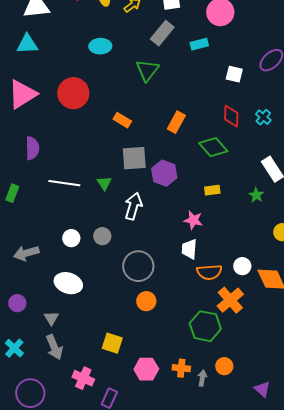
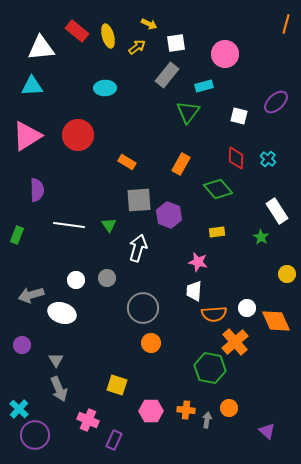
green triangle: (147, 70) -> (188, 112), moved
white ellipse: (68, 283) -> (62, 313), moved
cyan cross: (14, 348) -> (19, 409), moved

